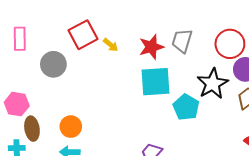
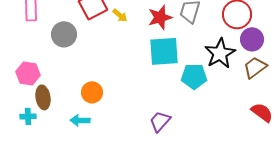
cyan pentagon: (186, 107) -> (194, 76), turned -30
orange circle: (71, 127) -> (92, 92), moved

